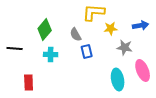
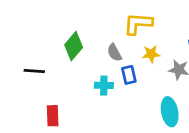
yellow star: (111, 28) -> (151, 54), moved
cyan cross: (51, 54) -> (104, 85), moved

